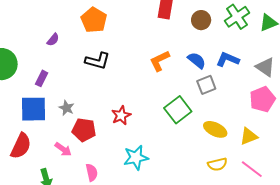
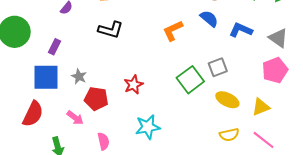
blue semicircle: (197, 60) -> (209, 19), moved
gray square: (206, 85) -> (218, 67), moved

